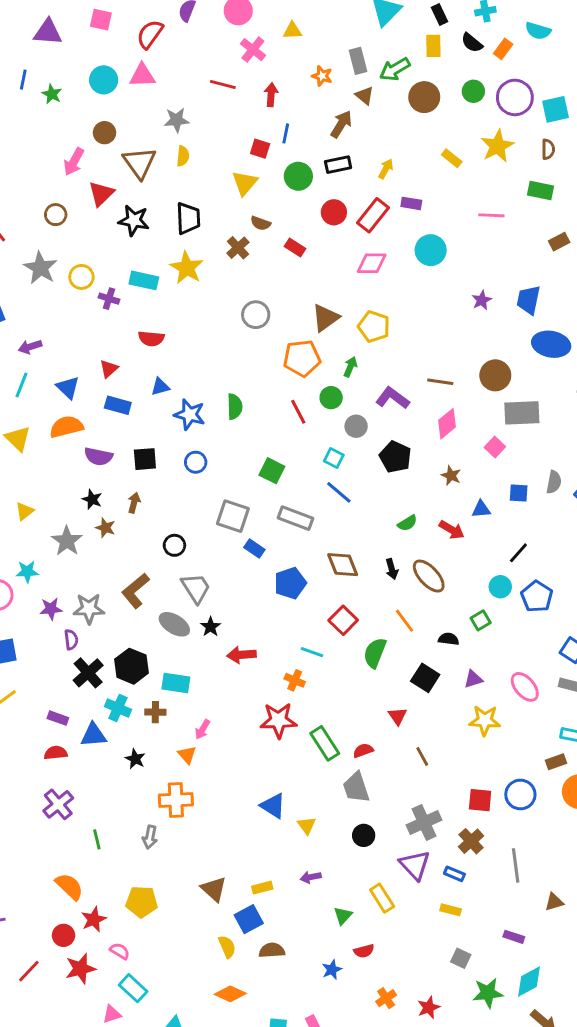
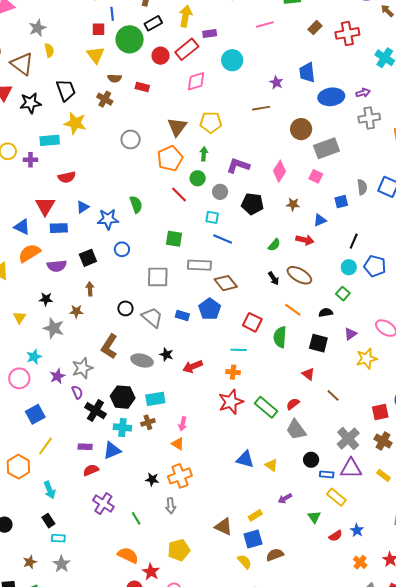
yellow arrow: (386, 169) -> (186, 16), size x1.5
green circle: (298, 176) -> (130, 39), size x1.4
red rectangle: (373, 215) -> (187, 49), turned 30
red triangle: (109, 369) -> (45, 206), size x1.5
brown line: (440, 382) -> (261, 108), moved
black star: (92, 499) -> (46, 299), moved
blue rectangle: (254, 549) -> (182, 315), moved
brown diamond: (343, 565) -> (226, 283), moved
gray trapezoid: (196, 588) -> (152, 317), moved
black star: (135, 759) -> (152, 479), moved
purple triangle: (415, 865) -> (351, 468), turned -30
blue rectangle: (454, 874) -> (327, 474), moved
yellow rectangle: (451, 910) -> (383, 475), moved, turned 40
blue square: (249, 919) -> (253, 539), turned 30
blue star: (332, 970) -> (357, 530), moved

